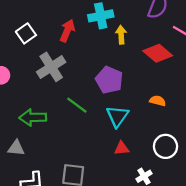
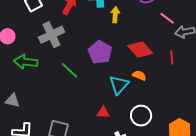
red diamond: (158, 53) -> (140, 49), moved
cyan triangle: (117, 116) -> (119, 85), moved
green arrow: (33, 117) -> (26, 62), moved

